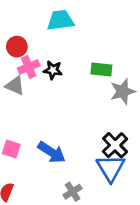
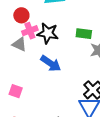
black star: (53, 70) -> (48, 33), size x1.5
blue arrow: (52, 152) -> (51, 63), moved

